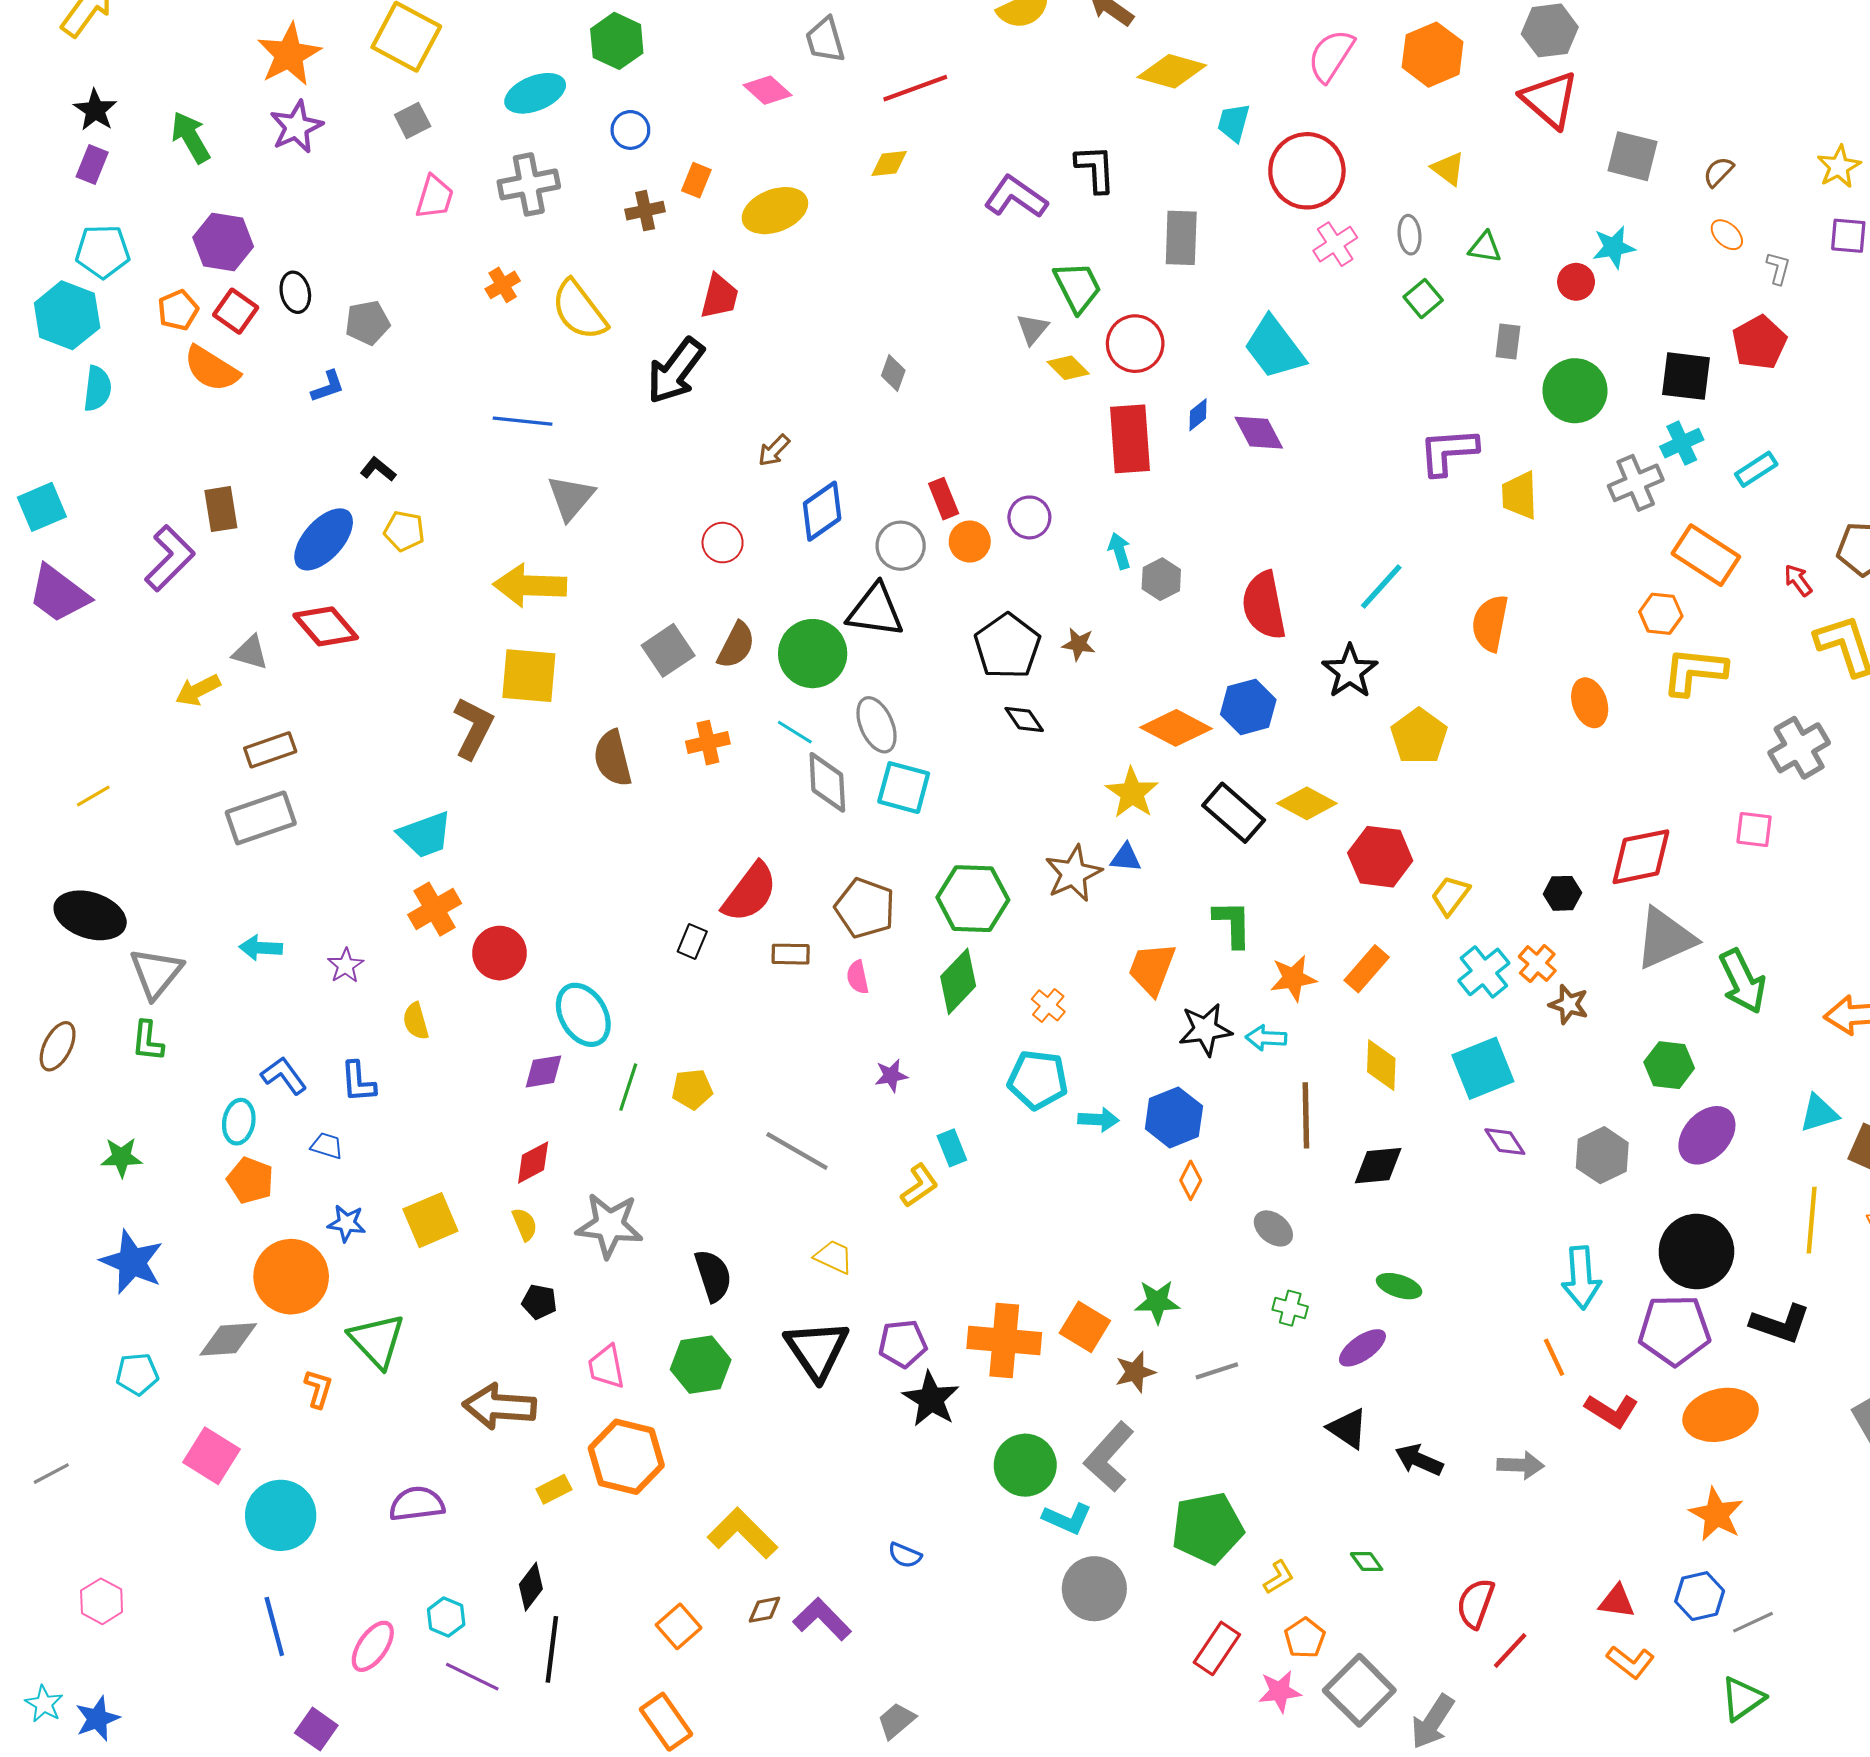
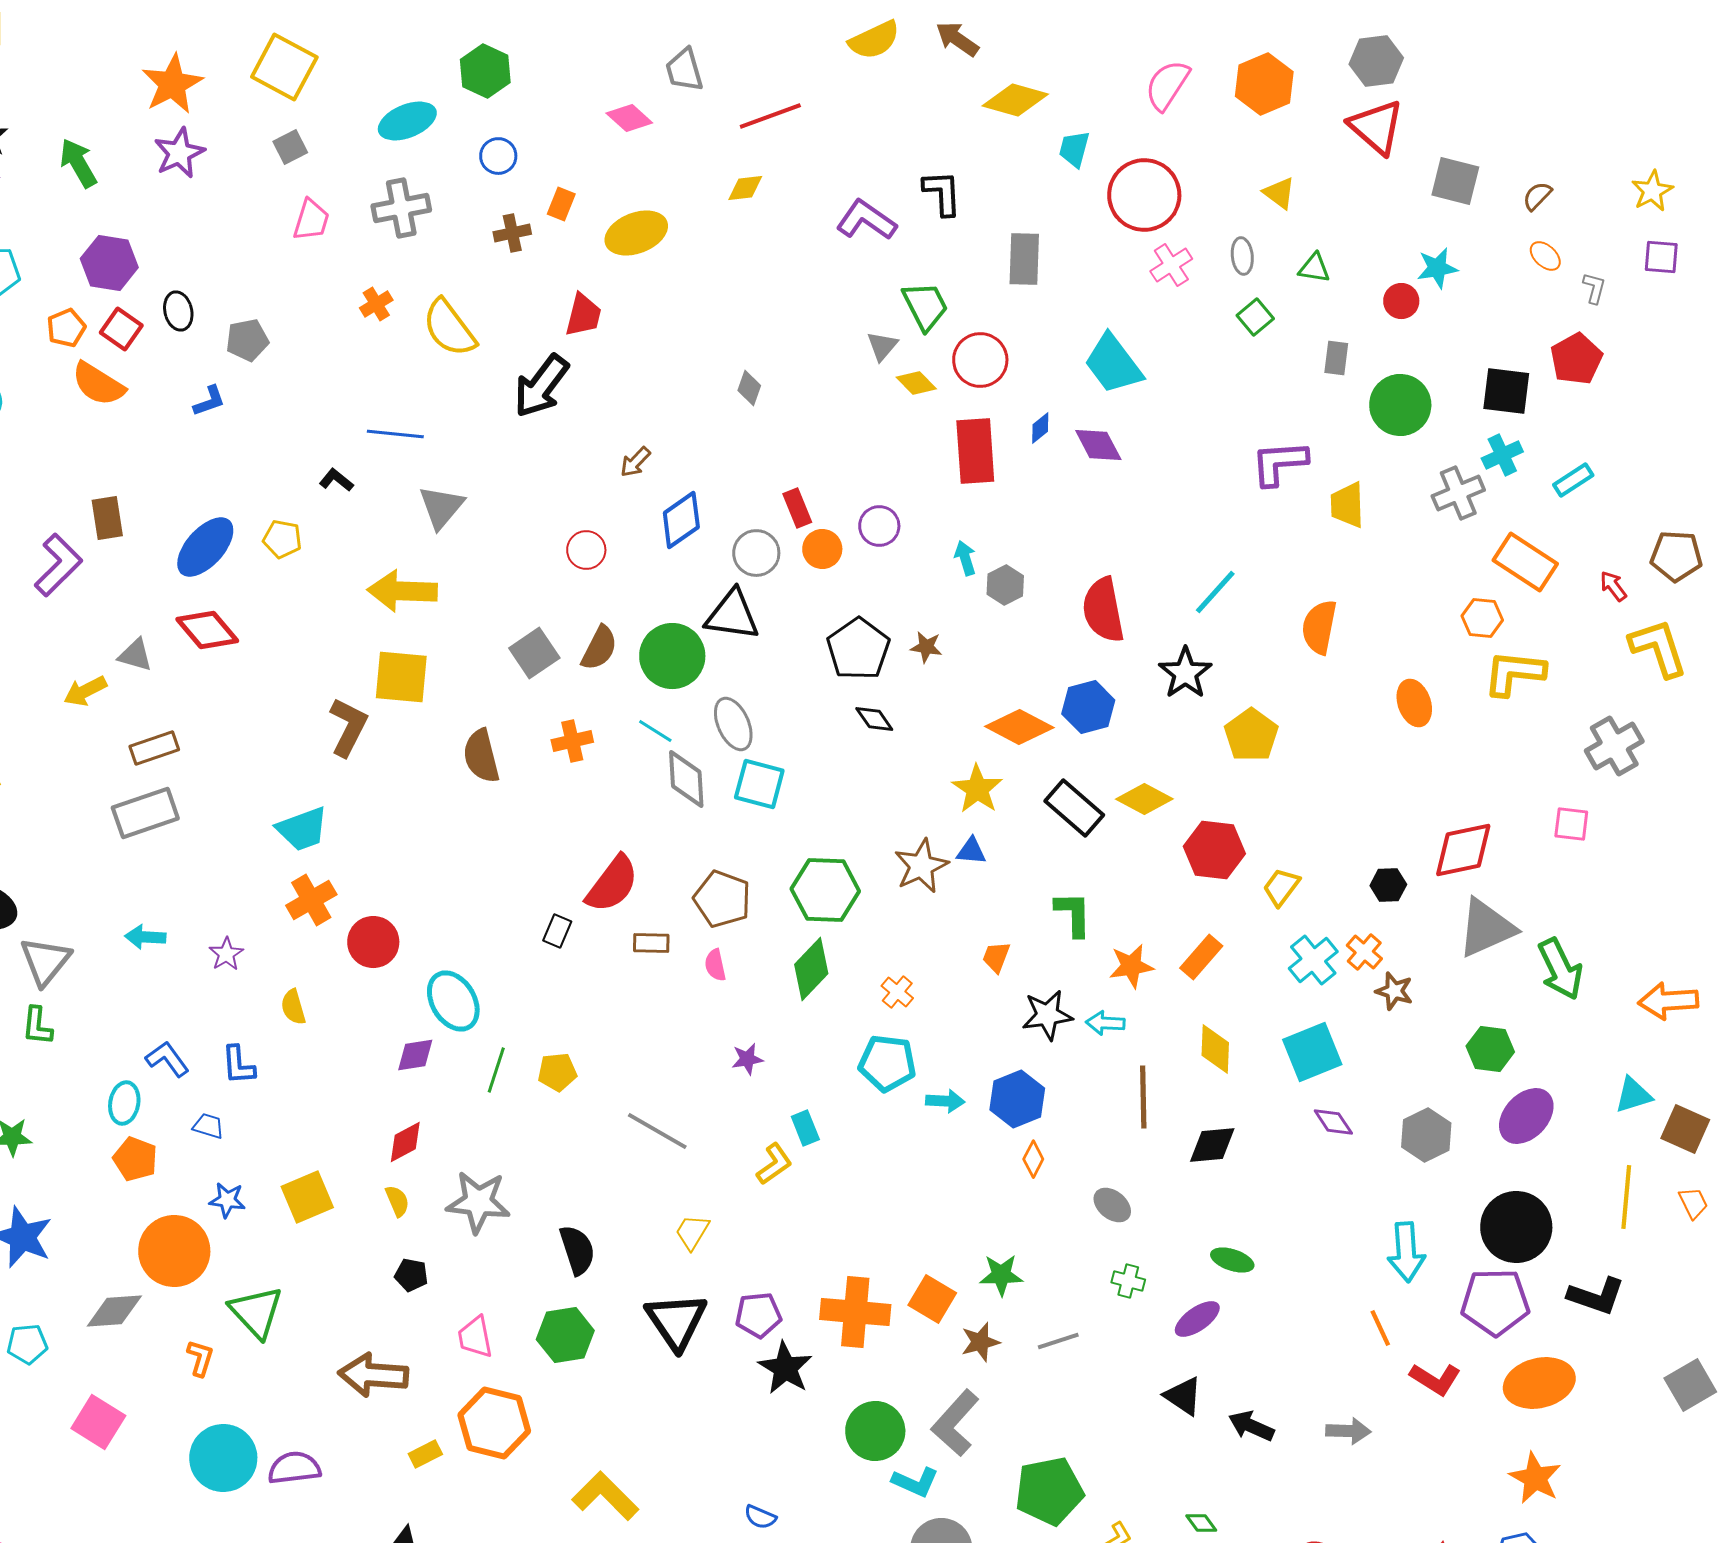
black L-shape: (378, 469) -> (336, 480), moved
orange trapezoid: (1152, 969) -> (996, 957), size x0.6
yellow trapezoid: (834, 1257) -> (692, 1232), turned -84
cyan circle: (281, 1515) -> (223, 1458), moved

